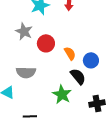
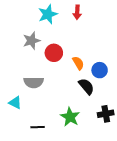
gray star: (24, 31) -> (31, 41), turned 30
green star: (62, 94) -> (70, 117), moved

